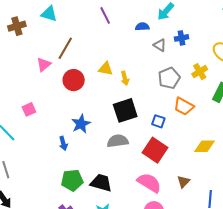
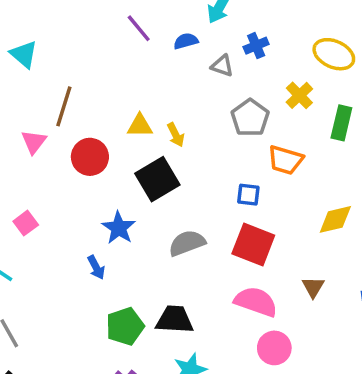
cyan triangle: (49, 14) -> (24, 54), turned 36
purple line: (105, 15) -> (139, 28), moved
black square: (125, 110) -> (157, 179), moved

